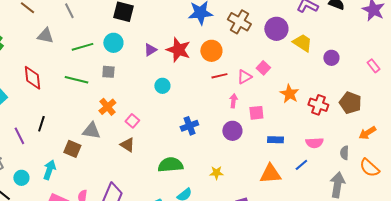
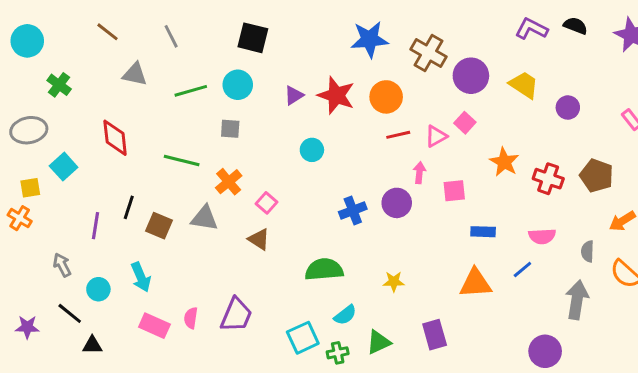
purple circle: (276, 29) -> (471, 76), moved
green line: (76, 80) -> (182, 161), moved
purple circle: (232, 131) -> (397, 203), moved
purple line: (19, 136) -> (95, 226), turned 36
brown square: (72, 149) -> (159, 226), moved
cyan arrow: (49, 170) -> (141, 277), turned 138

